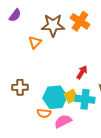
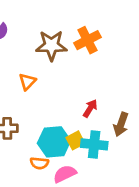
orange cross: (80, 21) -> (87, 40), turned 30
orange triangle: (35, 42) -> (27, 82), moved

